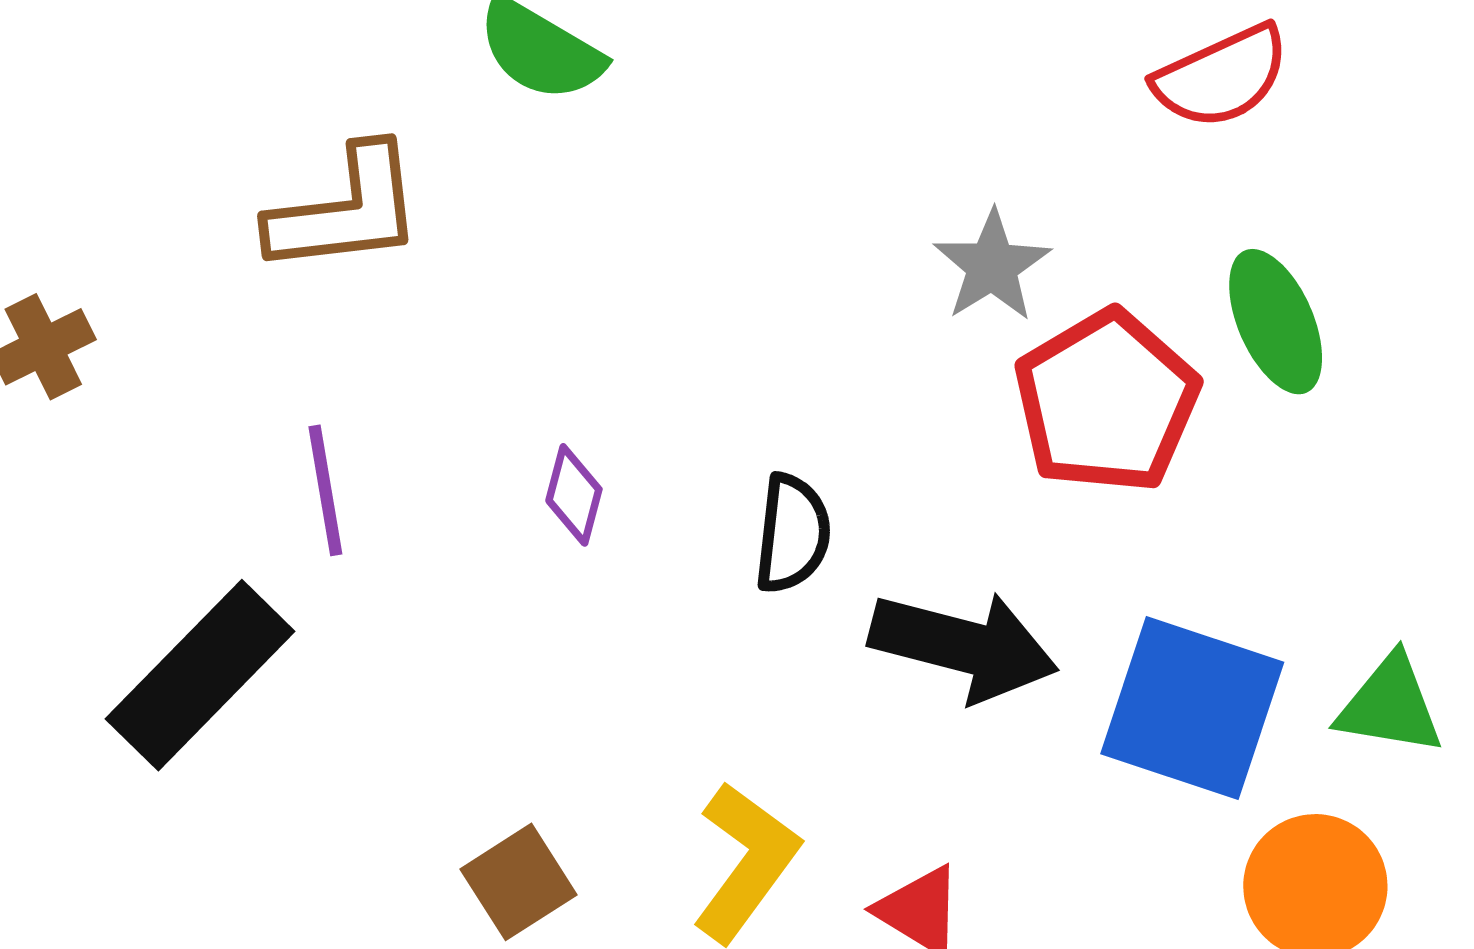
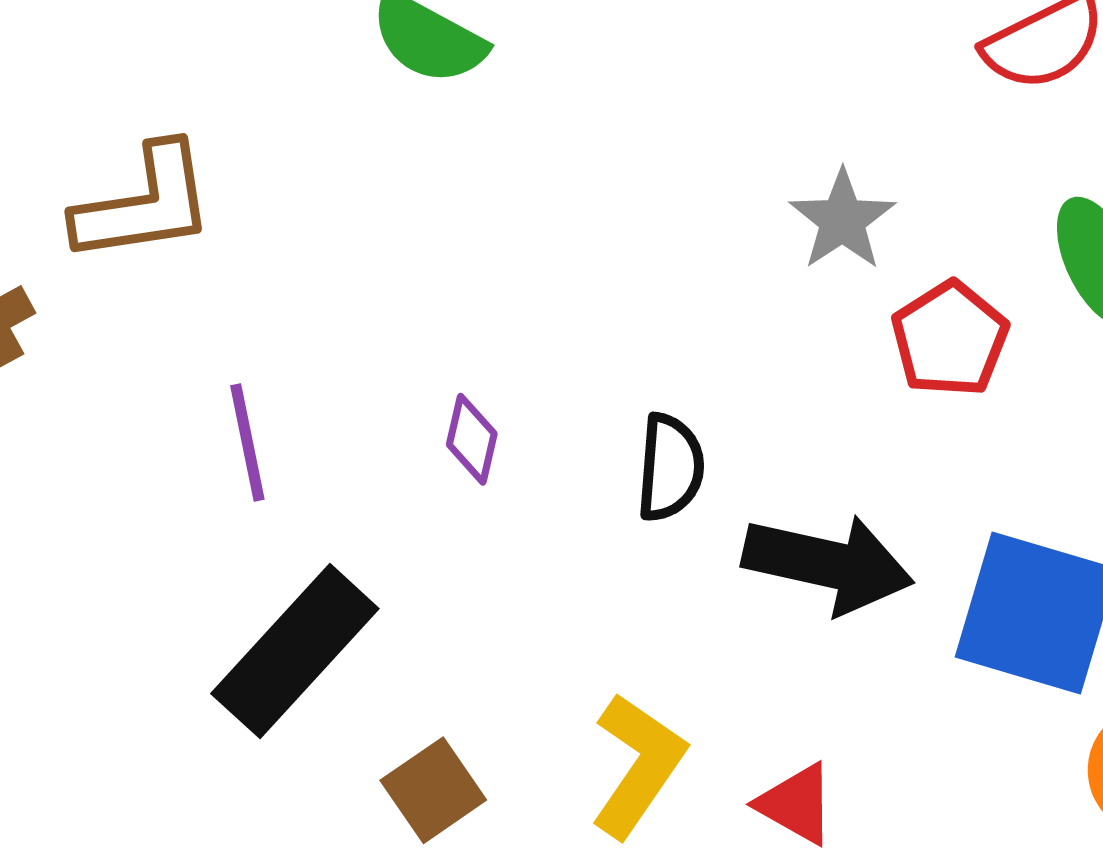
brown L-shape: (346, 210) -> (144, 204), moved
red pentagon: (1107, 402) -> (950, 339), size x0.7
black rectangle: (200, 675) -> (295, 651), moved

